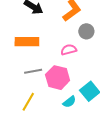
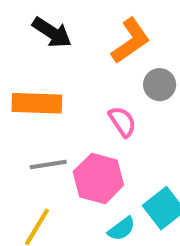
pink semicircle: (69, 50) -> (122, 122), turned 70

